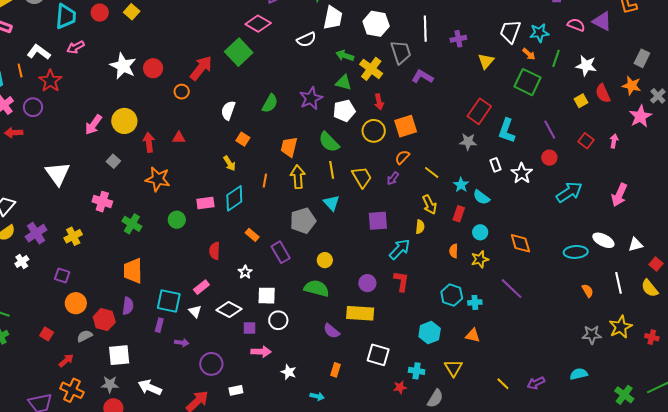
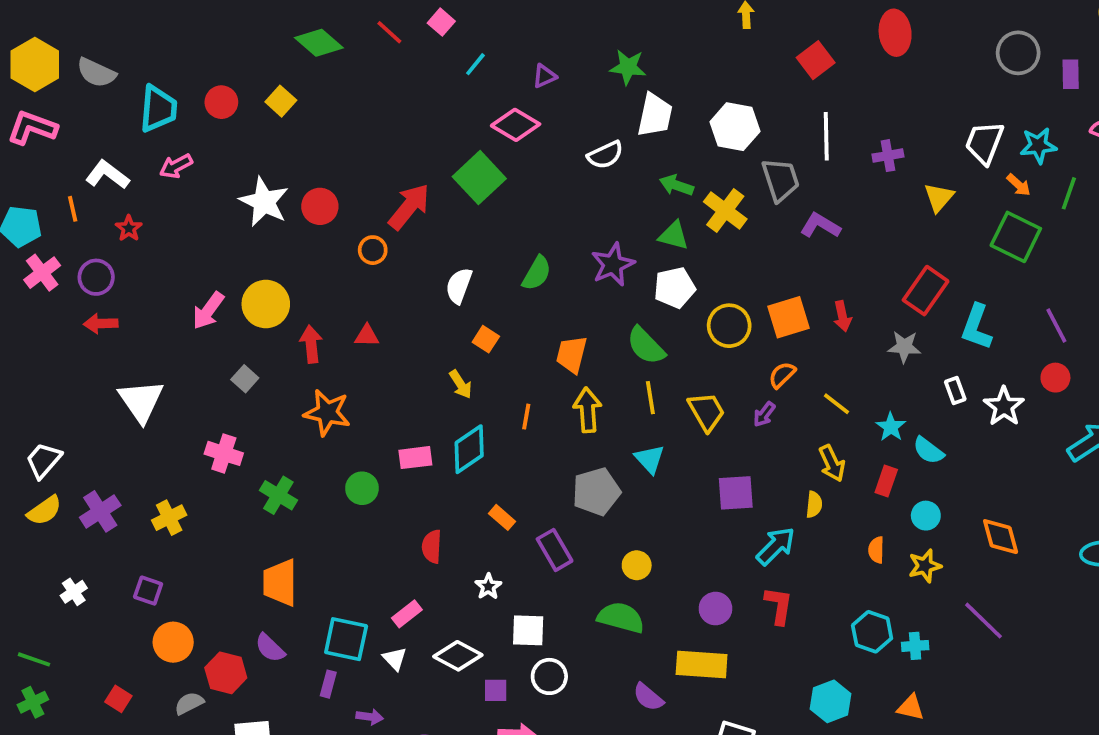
red star: (50, 81) -> (129, 228), size x0.6
red arrow: (379, 102) -> (842, 316), moved
red arrow: (14, 133) -> (101, 324), moved
white cross: (22, 262) -> (74, 592), moved
purple semicircle: (128, 306) -> (270, 648), turned 126

